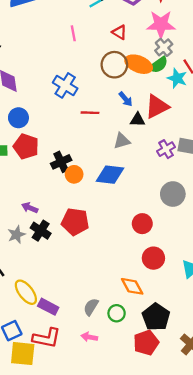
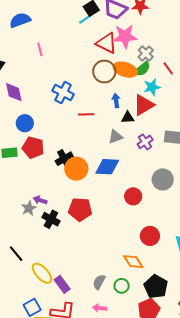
pink star: (161, 24) -> (125, 36), moved
red triangle: (119, 32) -> (107, 43), size x1.6
pink line: (73, 33) -> (40, 49), moved
cyan star: (177, 78) -> (152, 87), moved, turned -30
blue arrow: (126, 99) -> (116, 101), turned -144
purple cross: (166, 149) -> (145, 142), moved
orange circle: (74, 174) -> (76, 169), size x1.5
red circle: (142, 224) -> (133, 196), moved
gray star: (16, 235) -> (29, 208), moved
purple rectangle: (48, 307) -> (62, 284), turned 30

